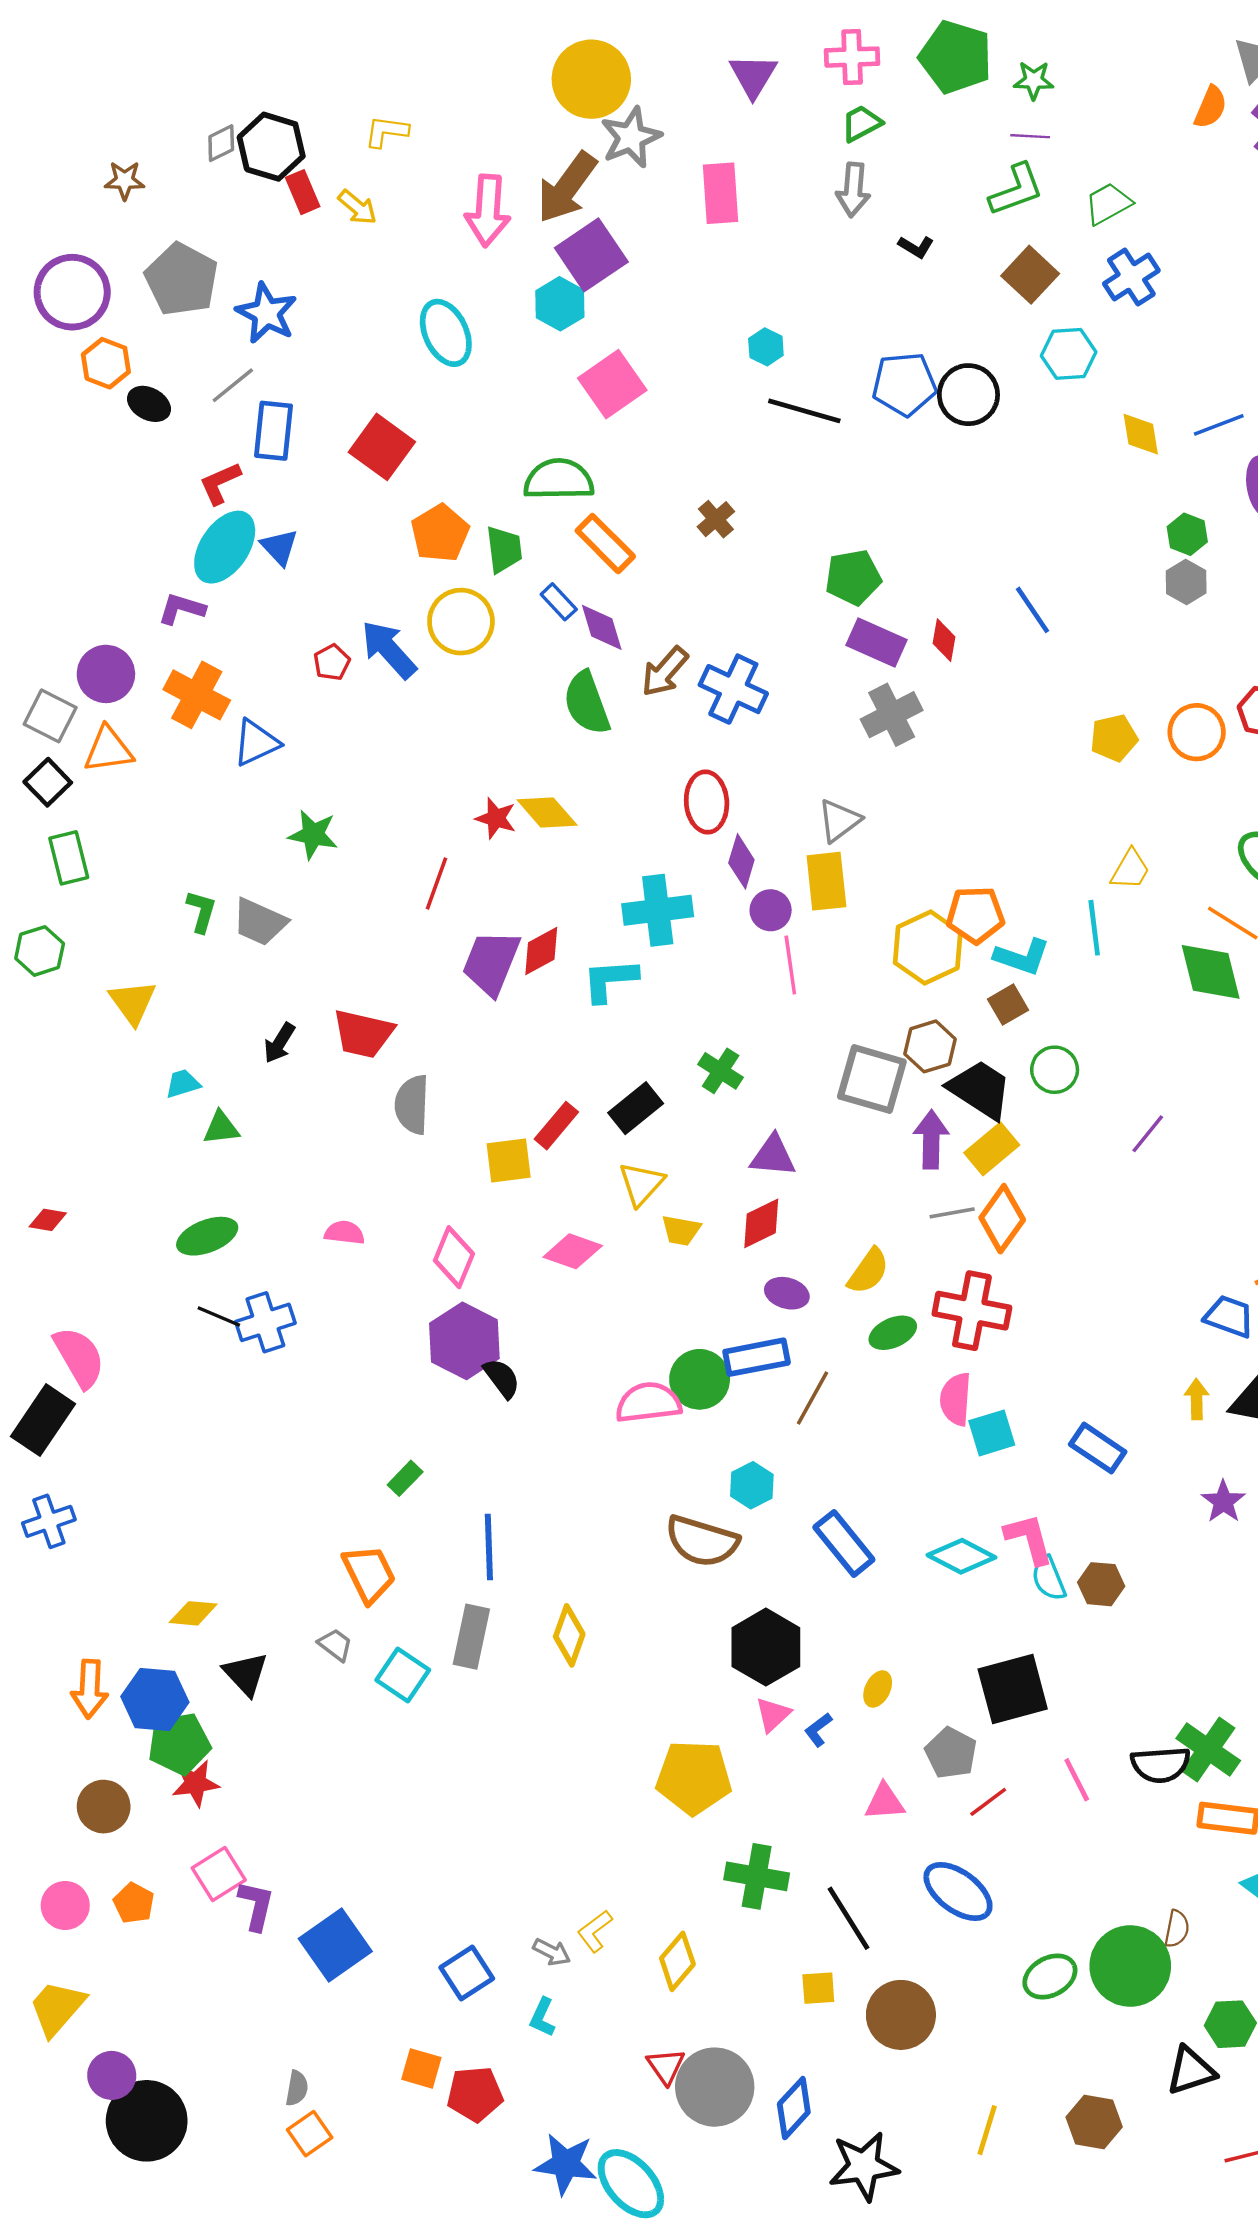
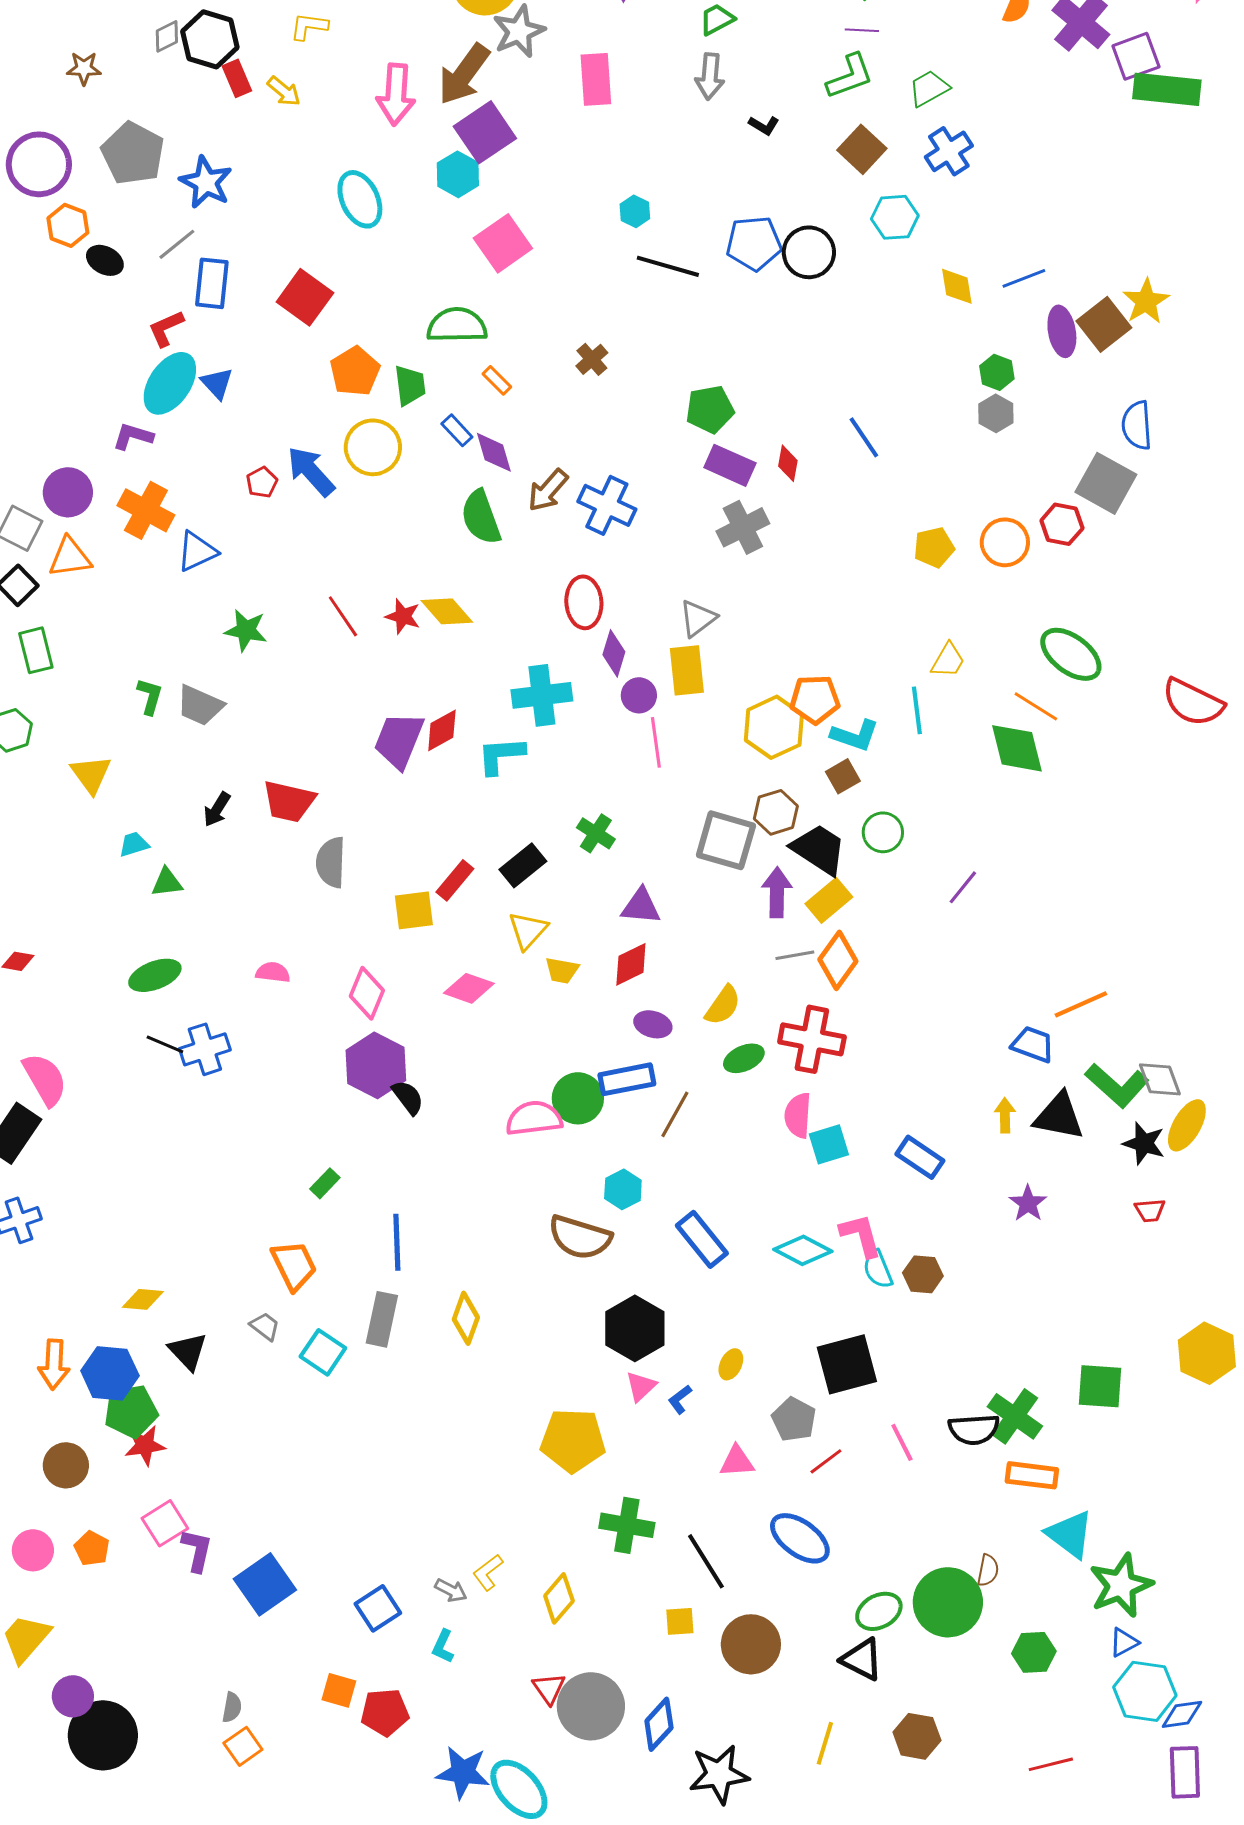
orange rectangle: (605, 544) -> (497, 380), size x0.6
red line: (436, 883) -> (343, 616), moved, turned -54
black triangle: (1191, 2071) -> (862, 1659), moved, turned 45

